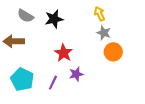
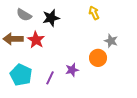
gray star: (104, 33) -> (111, 41), moved
orange circle: (113, 52) -> (98, 58), moved
red star: (64, 53) -> (36, 40), moved

